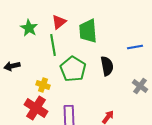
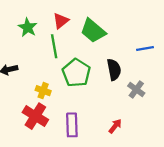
green trapezoid: (88, 31) -> (93, 31), turned -45
gray cross: (140, 86) -> (136, 89), moved

